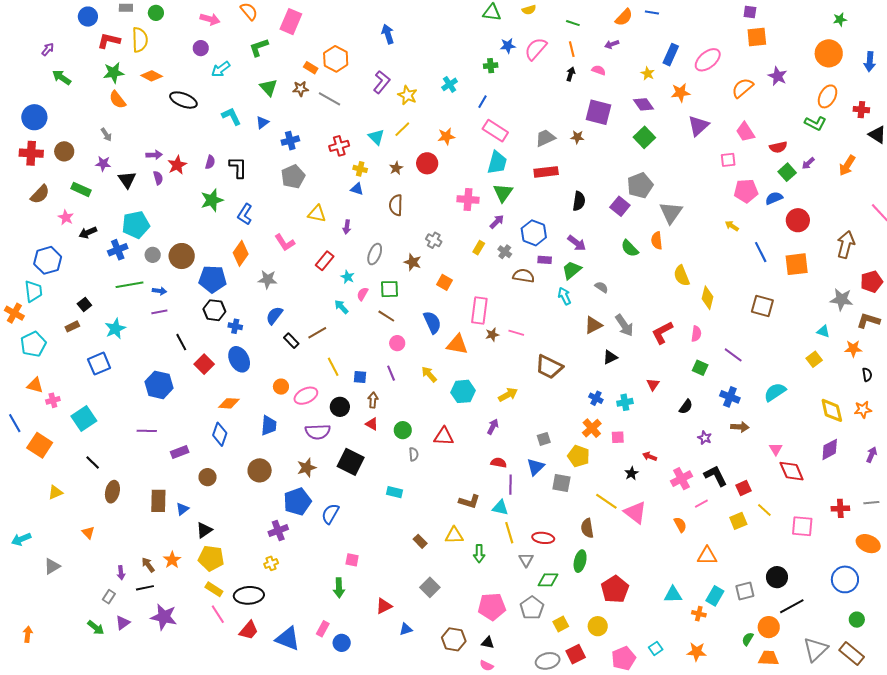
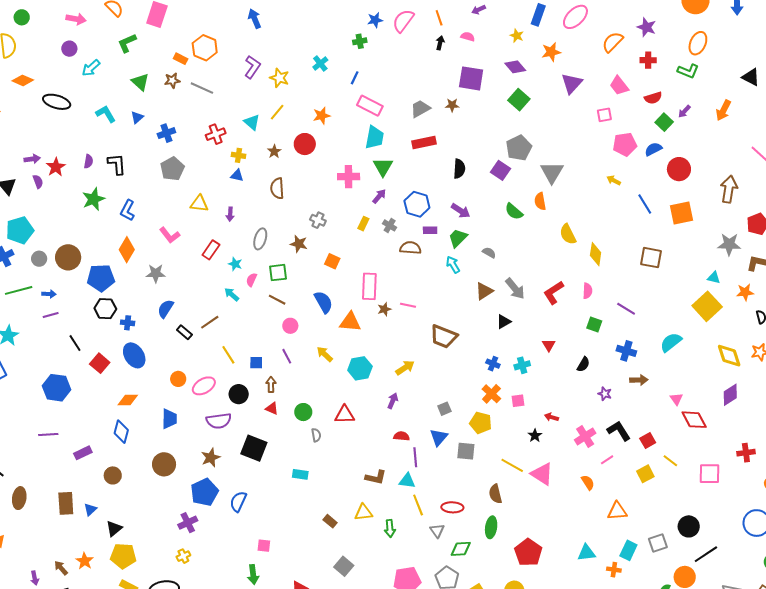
red cross: (861, 110) -> (648, 60), moved
yellow square: (814, 359) -> (707, 306), size x1.8

